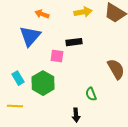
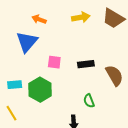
black rectangle: (74, 42) -> (86, 64), moved
cyan rectangle: (18, 78) -> (15, 85), turned -64
yellow line: (15, 106) -> (12, 113), turned 56

